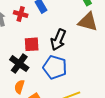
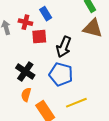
red square: (32, 44) -> (39, 37), moved

